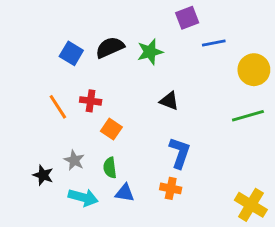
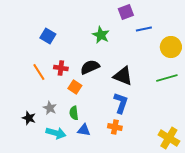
black semicircle: (110, 47) -> (90, 67), moved
green star: (150, 52) -> (101, 35), turned -30
black triangle: (169, 101) -> (123, 76), moved, size x1.5

